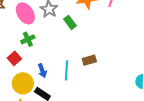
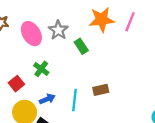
green cross: (28, 39) -> (41, 69), moved, turned -32
blue arrow: (42, 71) -> (47, 99), turned -96

